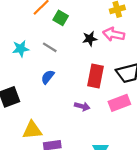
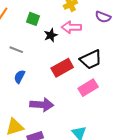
green square: (61, 18) -> (33, 19), moved
red rectangle: (95, 76) -> (62, 68), turned 60
purple arrow: (82, 106) -> (42, 105), moved, size x1.6

